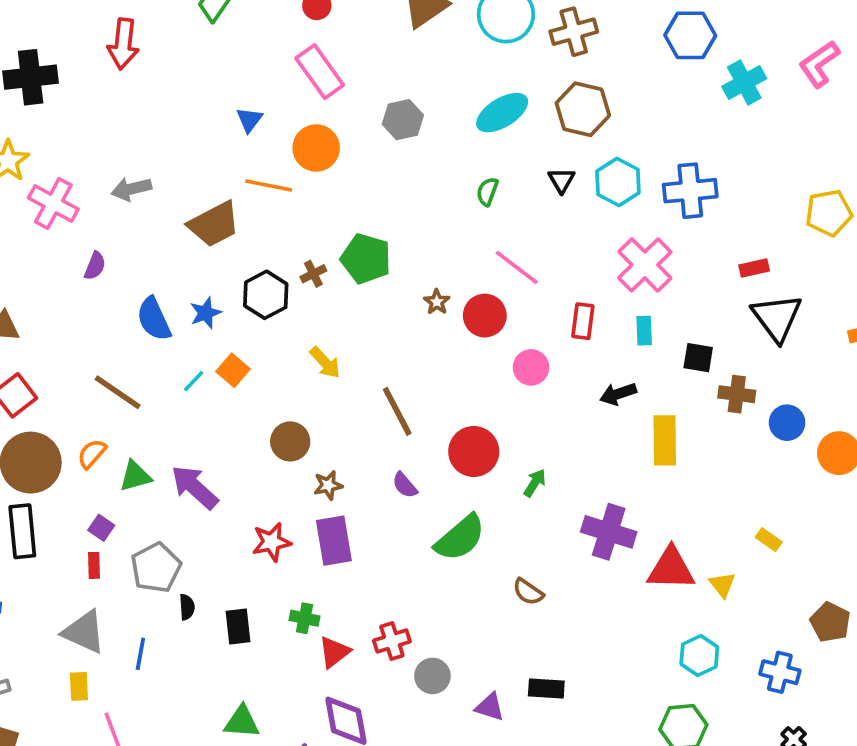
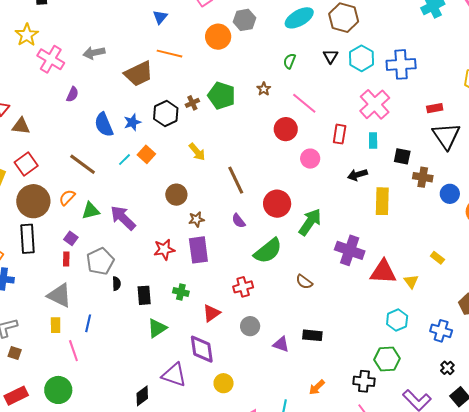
orange circle: (316, 148) -> (218, 37), moved
brown star: (437, 302) -> (264, 89), moved
green arrow: (535, 483) -> (310, 222), size x1.8
red cross: (392, 641) -> (243, 287), moved
red triangle: (334, 652) -> (211, 313), moved
blue line: (140, 654) -> (88, 323), moved
green triangle: (242, 722) -> (157, 328), moved, turned -40

